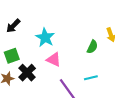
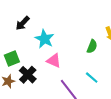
black arrow: (13, 26) -> (23, 23), moved
cyan line: (91, 78) -> (92, 78), turned 56

